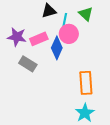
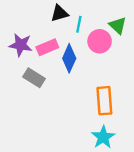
green triangle: (86, 14) -> (118, 25), moved
pink circle: (69, 34) -> (100, 41), moved

